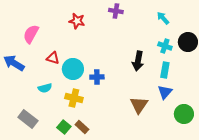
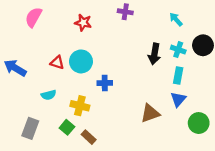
pink semicircle: (31, 34) -> (33, 17), moved
black arrow: (138, 61) -> (154, 54), moved
cyan circle: (73, 69) -> (81, 61), moved
brown triangle: (139, 105) -> (150, 113), turned 36
gray rectangle: (28, 119) -> (30, 128), turned 72
green square: (64, 127) -> (67, 127), moved

